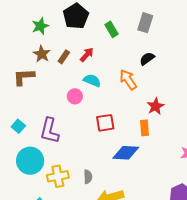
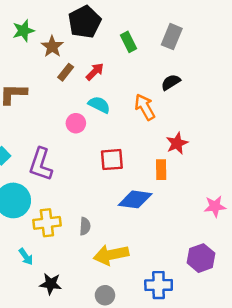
green star: (40, 26) -> (23, 31), moved
brown star: (42, 54) -> (52, 47), moved

